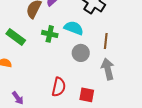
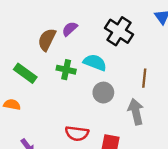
brown line: (106, 41) -> (144, 78), moved
red semicircle: (59, 87) -> (77, 133), turned 84

